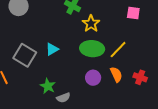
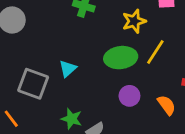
yellow star: (91, 24) -> (134, 21), moved, turned 30
orange semicircle: (116, 74) -> (167, 105), moved

